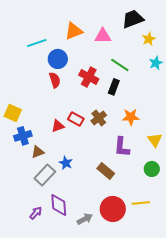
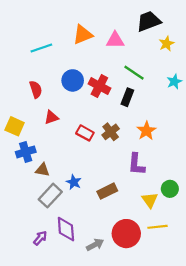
blue circle: (58, 59) -> (73, 80), moved
cyan star: (156, 63) -> (174, 82), moved
red semicircle: (55, 80) -> (36, 89), moved
orange star: (131, 117) -> (146, 131), turned -30
red triangle: (58, 126) -> (51, 117), moved
yellow triangle: (155, 140) -> (150, 200), moved
brown triangle: (38, 152) -> (42, 170), turned 32
brown rectangle: (106, 171) -> (107, 191), moved, turned -66

